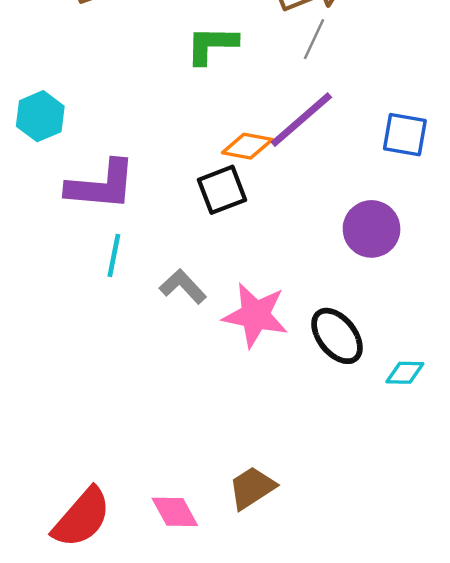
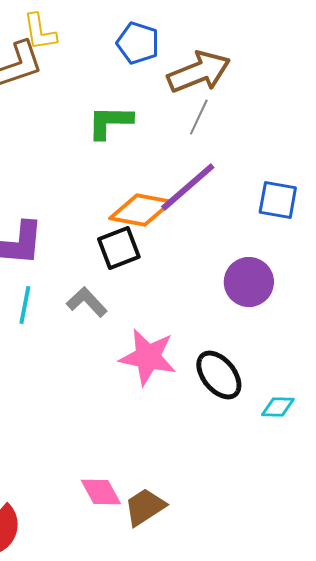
orange diamond: (247, 146) -> (141, 210), size x1.4
gray L-shape: (183, 286) -> (87, 302), moved
pink diamond: (175, 512) -> (101, 492), moved

